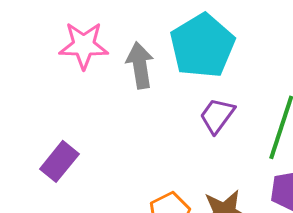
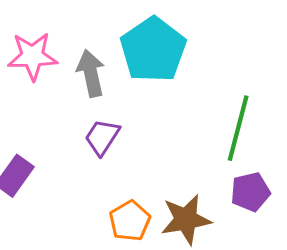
purple trapezoid: (217, 116) -> (102, 137), moved

